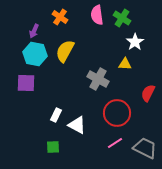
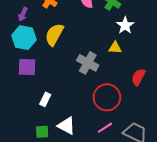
purple square: (26, 83) -> (27, 67), moved
white triangle: (77, 125) -> (66, 126), moved

